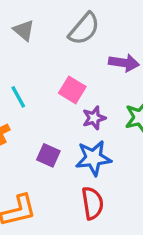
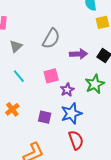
gray triangle: (24, 30) -> (16, 46), turned 48
pink square: (72, 90) -> (51, 76), turned -35
cyan line: (18, 97) -> (19, 76), moved

